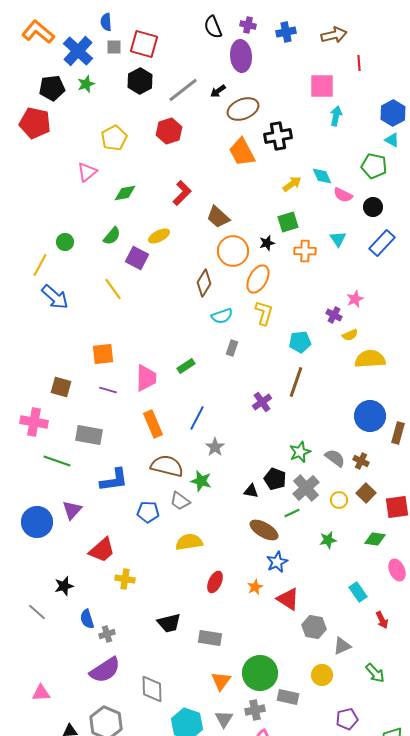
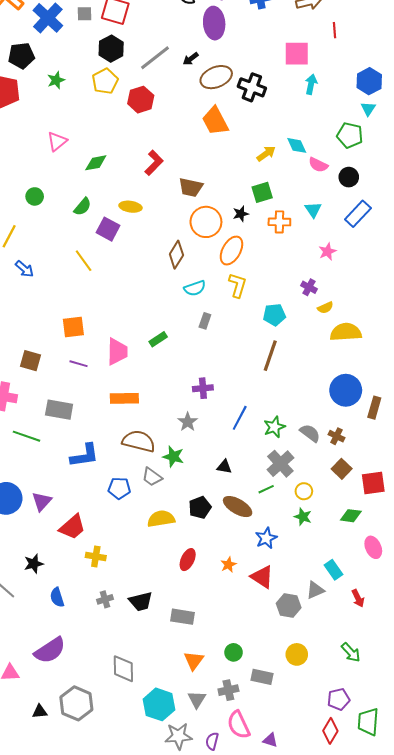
green star: (86, 84) -> (56, 80), moved
black cross: (278, 136) -> (252, 87), moved, turned 32
yellow pentagon: (114, 138) -> (105, 81), moved
cyan triangle: (392, 140) -> (368, 109), turned 35
brown trapezoid: (218, 217) -> (191, 187), turned -30
yellow ellipse: (159, 236) -> (130, 207), turned 35
green circle: (65, 242) -> (35, 196), moved
blue arrow: (55, 297) -> (24, 269), size x0.7
pink star: (355, 299) -> (327, 252), moved
purple cross: (262, 402) -> (203, 388), moved, turned 30
blue line: (197, 418) -> (240, 418), moved
orange rectangle: (153, 424) -> (124, 398), turned -68
black pentagon: (275, 479) -> (200, 508), moved, turned 30
yellow circle: (339, 500) -> (304, 491), moved
purple triangle: (72, 510) -> (42, 501), moved
green star: (328, 540) -> (303, 517), turned 30
blue star: (277, 562) -> (266, 538), moved
gray cross: (107, 634) -> (105, 599), moved
gray triangle: (342, 646) -> (315, 590), moved
purple semicircle: (105, 670) -> (50, 650), moved
green circle: (260, 673) -> (234, 652), size x0.5
purple pentagon: (347, 719) -> (339, 699), moved

